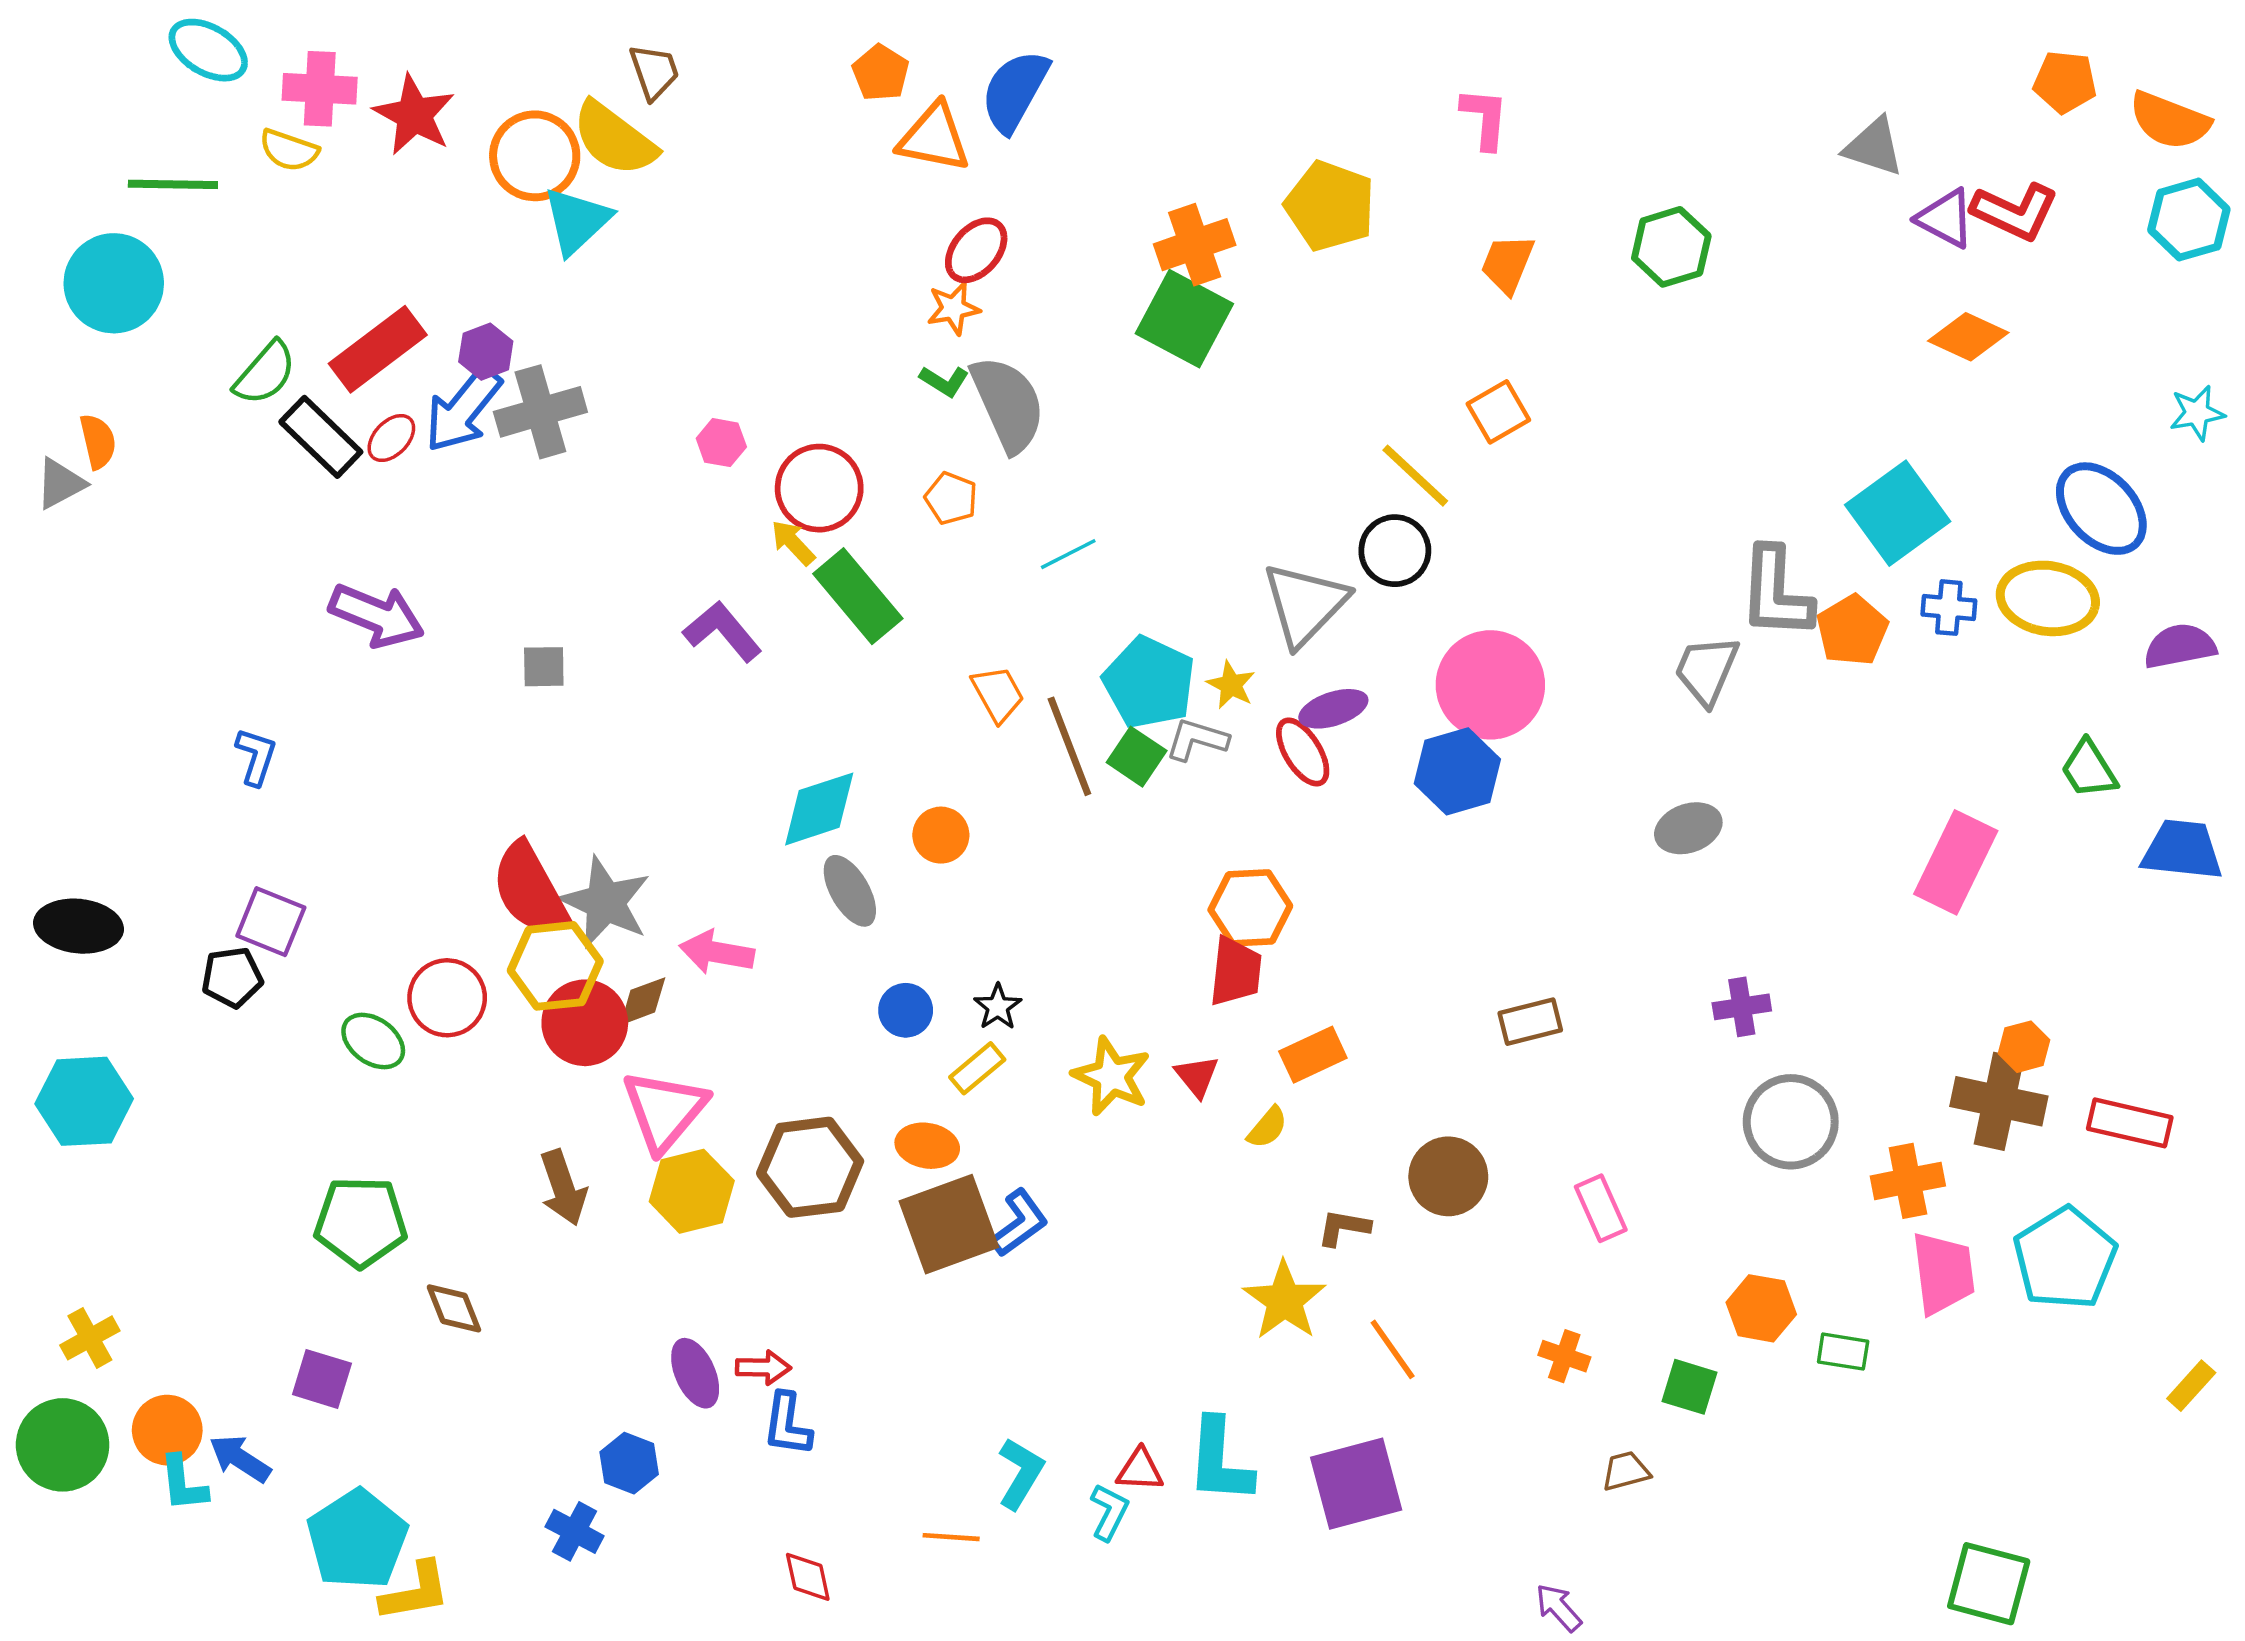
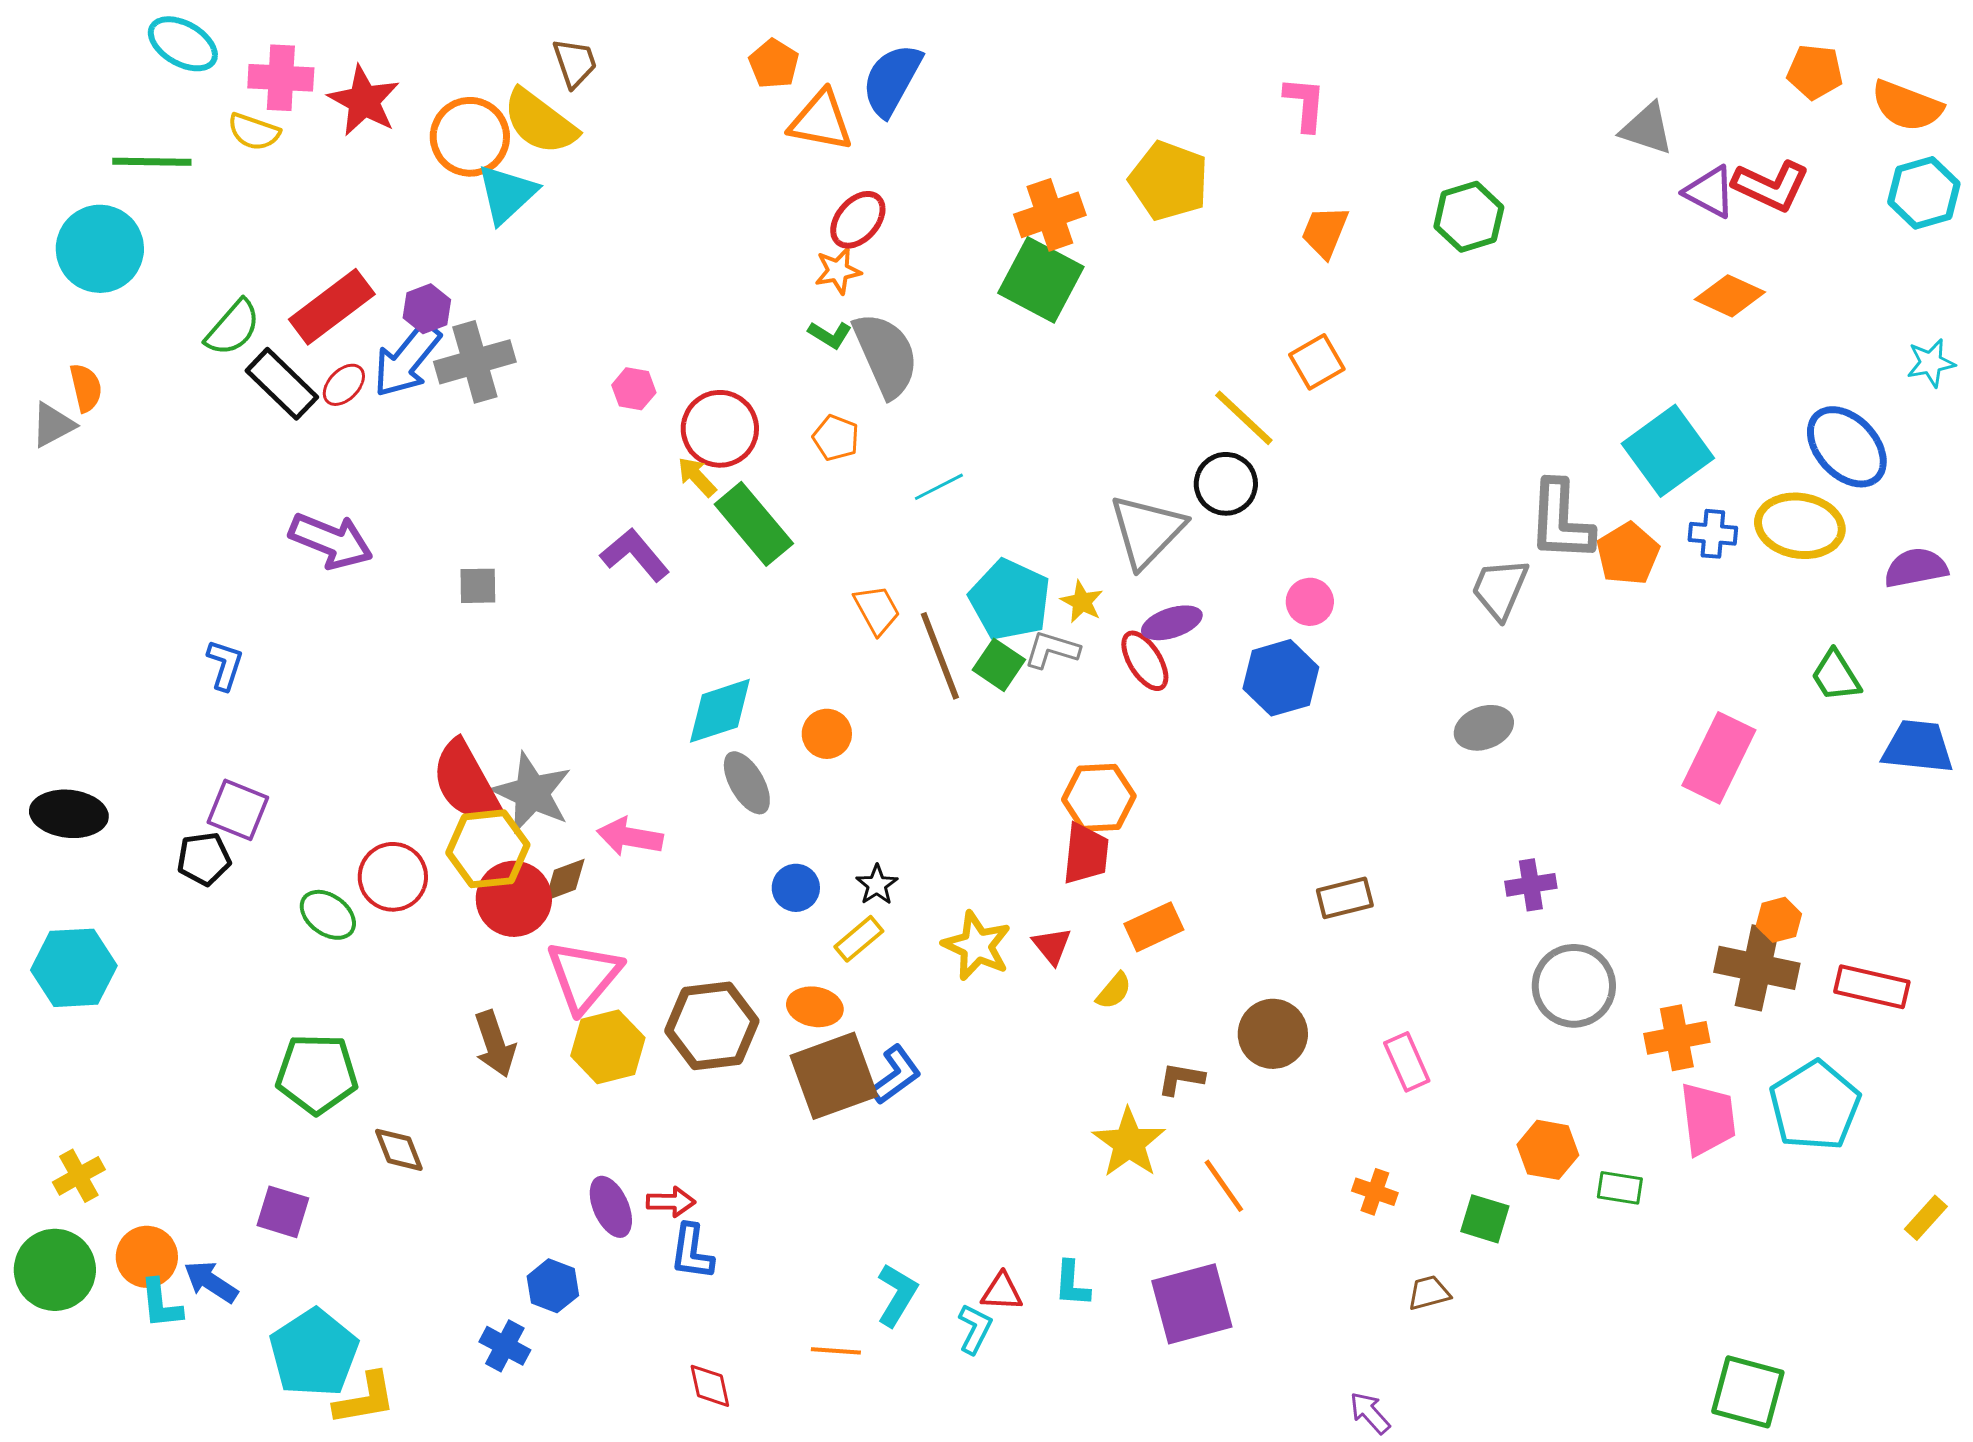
pink circle: (1490, 685) -> (1310, 602), size x0.5
cyan L-shape: (1220, 1461) -> (1072, 1284), size x0.6

